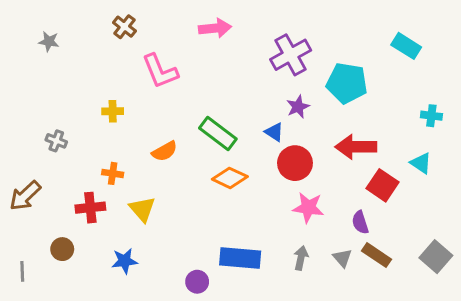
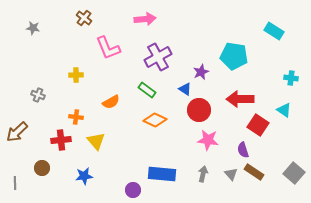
purple cross: (291, 55) -> (158, 57), moved
green rectangle: (218, 133) -> (147, 90), size x0.7

